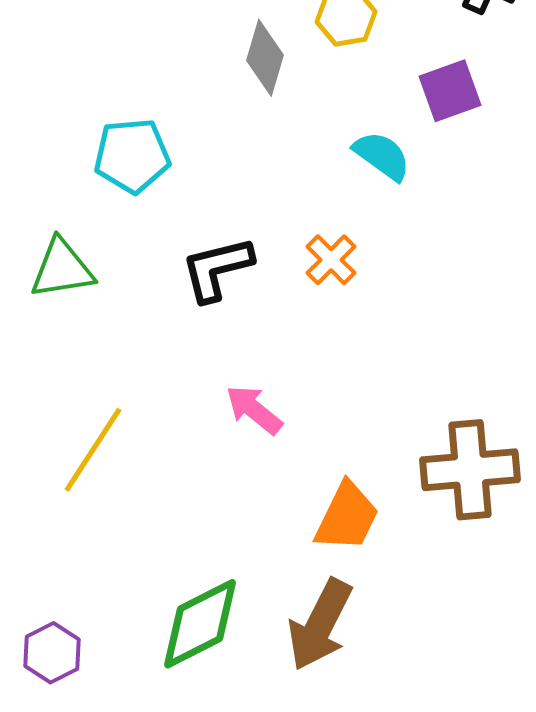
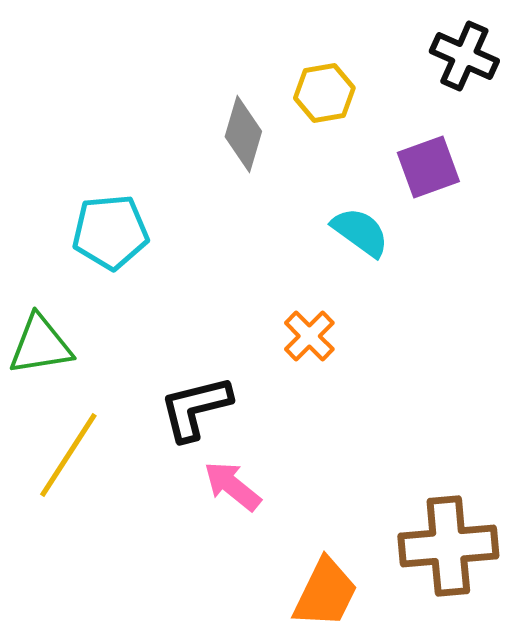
black L-shape: (217, 269) -> (195, 408), moved
yellow line: (93, 450) -> (68, 455), moved

